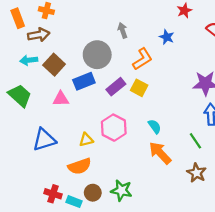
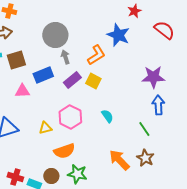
gray arrow: (123, 30) -> (65, 57), moved
blue star: (167, 37) -> (118, 35), size x1.6
gray circle: (97, 55) -> (55, 35), moved
brown square: (54, 65) -> (16, 60), turned 30
orange arrow: (160, 153) -> (119, 160), moved
orange semicircle: (80, 166) -> (64, 151), moved

